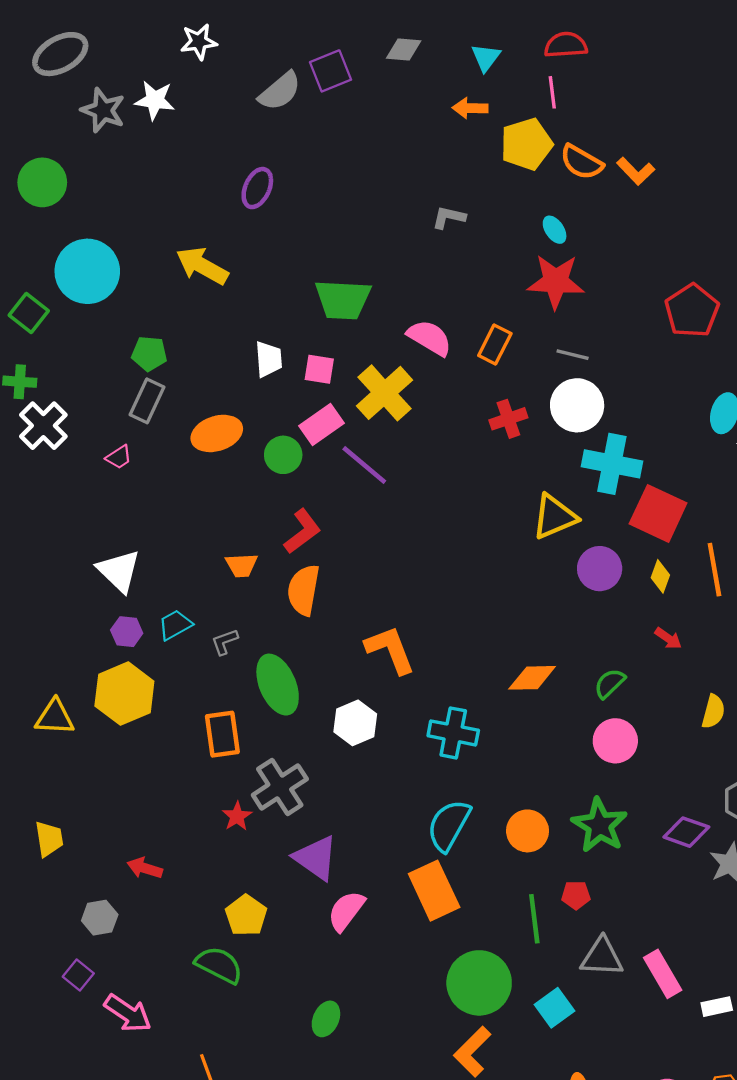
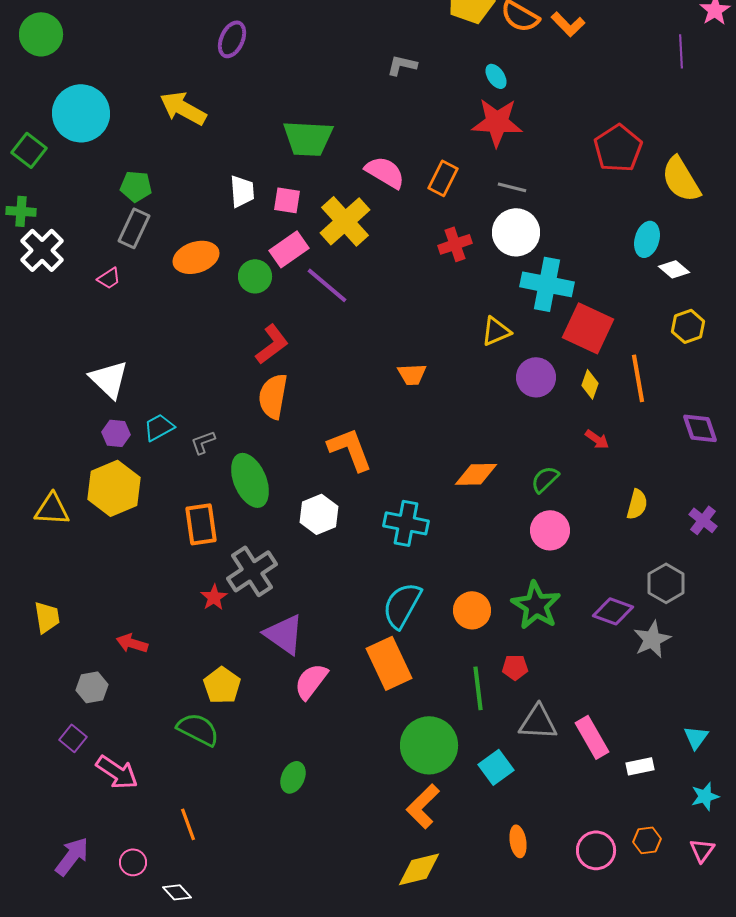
yellow triangle: (555, 517) -> (496, 331), size x0.7
orange trapezoid: (242, 565) -> (412, 374), moved

